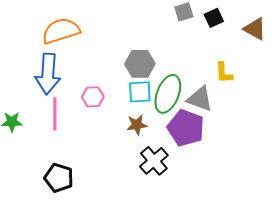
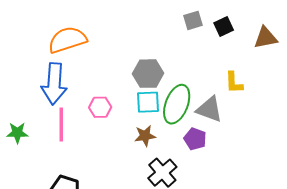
brown triangle: (255, 29) -> (266, 38), turned -40
purple pentagon: (186, 128) -> (195, 139), size x0.6

